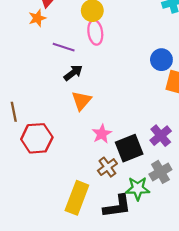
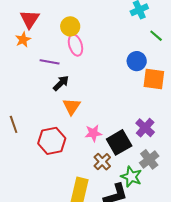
pink star: (102, 134) -> (93, 133), turned 30
red hexagon: (37, 138) -> (52, 141), moved
green star: (138, 188) -> (131, 177), turned 30

